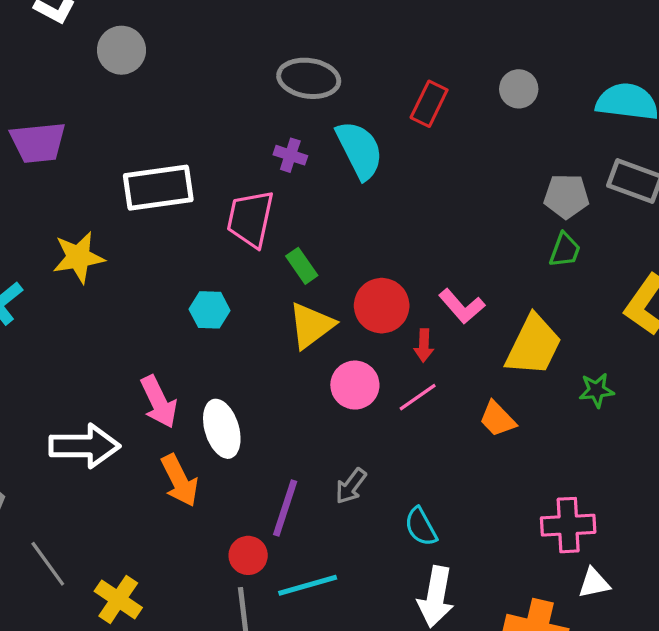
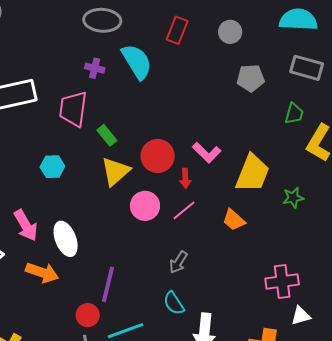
gray circle: (519, 89) -> (230, 32), moved
gray pentagon: (566, 196) -> (251, 78), moved
green trapezoid: (565, 250) -> (294, 114), moved
orange arrow: (180, 481) -> (42, 273), turned -40
gray arrow: (351, 486) -> (178, 262), moved
cyan semicircle: (421, 527) -> (174, 303), moved

